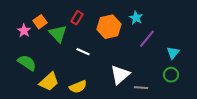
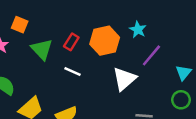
red rectangle: (77, 18) -> (71, 42), moved
orange square: (40, 22) -> (20, 25), moved, turned -32
white triangle: (120, 75) -> (124, 79), moved

